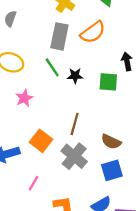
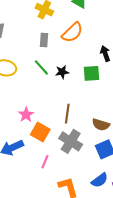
gray rectangle: (59, 36) -> (44, 40), size x0.6
pink star: (24, 98) -> (26, 115), moved
pink line: (34, 183) -> (45, 162), moved

